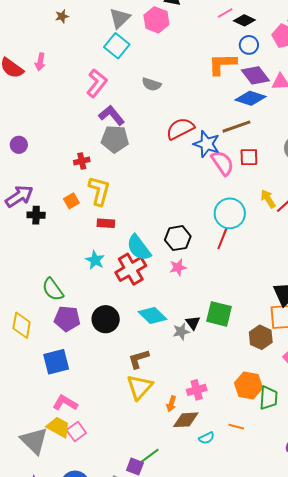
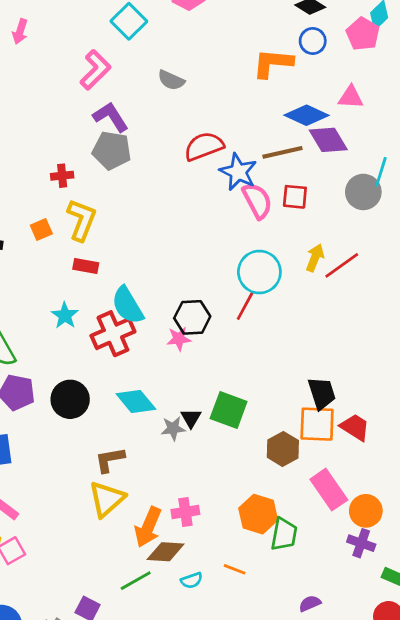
purple diamond: (255, 75) -> (328, 140), moved
yellow arrow: (268, 199) -> (315, 258), turned 48
black hexagon: (178, 238) -> (192, 317), moved
orange arrow: (171, 404) -> (148, 527), size x1.8
green line: (149, 456) -> (136, 581), moved

